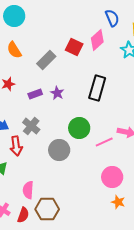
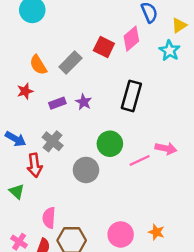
orange semicircle: (14, 50) -> (38, 65), moved
pink circle: (112, 177) -> (121, 234), moved

